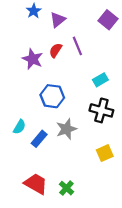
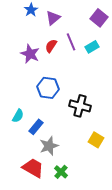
cyan rectangle: (100, 80) -> (92, 47), moved
black cross: (101, 110) -> (80, 106), moved
gray star: (66, 129) -> (49, 146), moved
yellow square: (105, 153) -> (96, 140), turned -35

